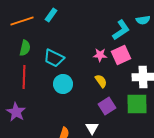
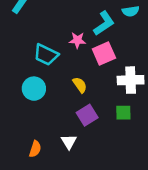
pink star: (100, 55) -> (77, 40), moved
cyan trapezoid: (54, 58) -> (46, 55), moved
green square: (137, 104) -> (123, 113), size x0.6

